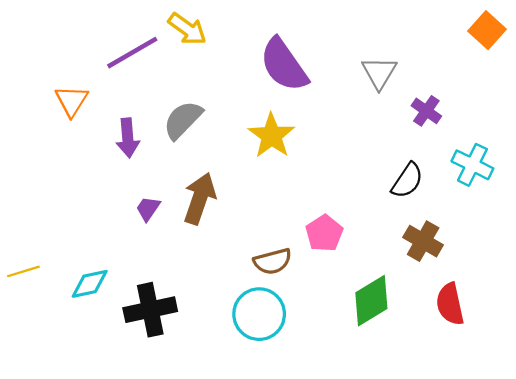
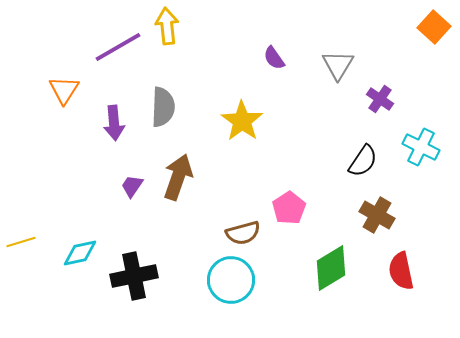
yellow arrow: (187, 29) -> (167, 26), turned -132
purple semicircle: (284, 65) -> (274, 58), moved, size x0.5
gray semicircle: (183, 120) -> (163, 107), turned 138

